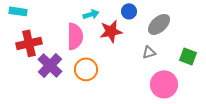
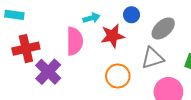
gray triangle: (149, 52) -> (153, 58), size x1.6
orange circle: (86, 69) -> (118, 76), moved

